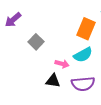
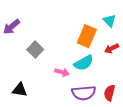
black triangle: (53, 81) -> (20, 90), moved

